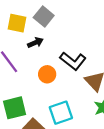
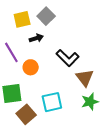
yellow square: (17, 23) -> (22, 19), turned -30
orange circle: (47, 74) -> (31, 67), moved

